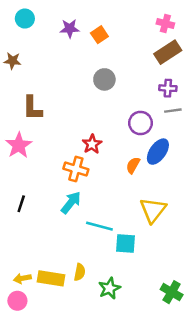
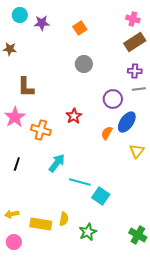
purple star: (70, 28) -> (42, 23), moved
orange cross: (76, 169) -> (41, 130), moved
yellow triangle: (153, 210) -> (137, 151), moved, size x0.7
cyan square: (126, 244) -> (101, 196), turned 30
yellow arrow: (22, 278) -> (12, 214), moved

